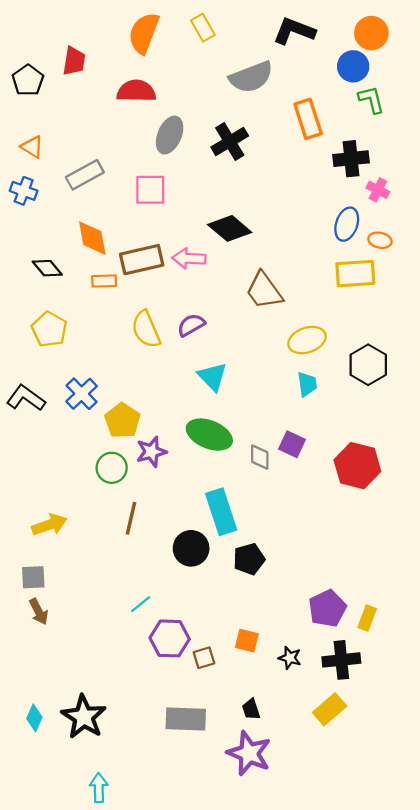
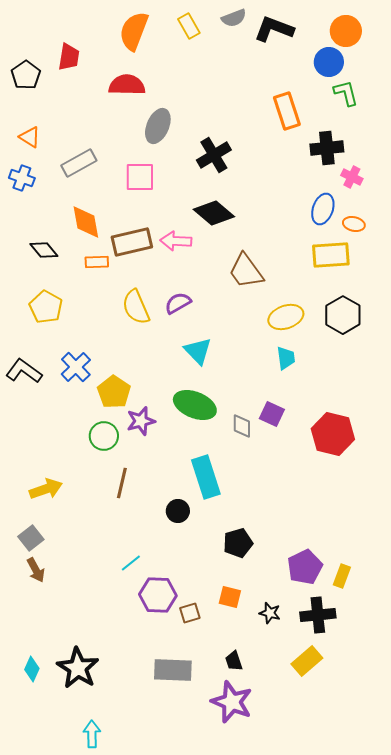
gray semicircle: (251, 77) -> (234, 18), moved, size x0.6
black cross: (230, 141) -> (214, 155), moved
black hexagon: (368, 365) -> (343, 315), moved
black circle: (191, 548) -> (178, 511), size x0.7
black pentagon: (249, 559) -> (238, 543), moved
gray square: (33, 577) -> (31, 538), turned -35

